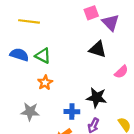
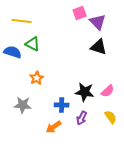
black triangle: (98, 49) -> (99, 47), moved
green triangle: (43, 56) -> (33, 44), moved
pink semicircle: (121, 72) -> (108, 91), moved

